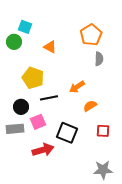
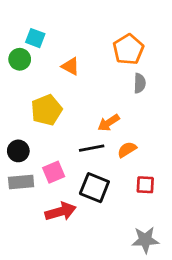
yellow pentagon: (33, 78) -> (46, 110), turned 30
black line: (49, 98) -> (92, 148), moved
black circle: (21, 107) -> (18, 151), moved

